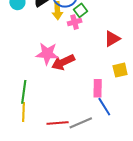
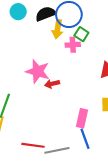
green square: (80, 10) -> (81, 34), turned -32
red arrow: (63, 62) -> (52, 84), size x0.6

